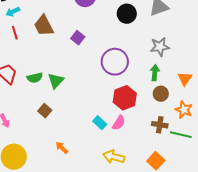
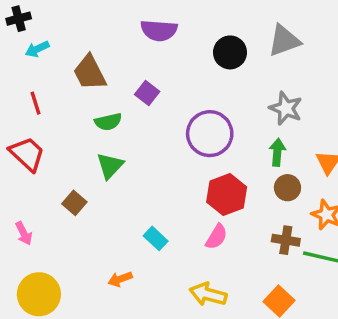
red line: (15, 33) -> (36, 103), moved
gray star: (160, 47) -> (286, 108), turned 30
green semicircle: (35, 78) -> (108, 122), moved
brown square: (45, 111) -> (74, 203), moved
cyan rectangle: (100, 123) -> (156, 238), moved
orange arrow: (62, 148) -> (120, 279), turned -64

